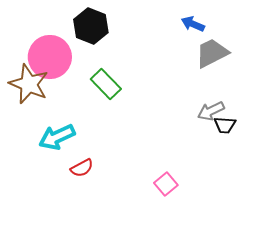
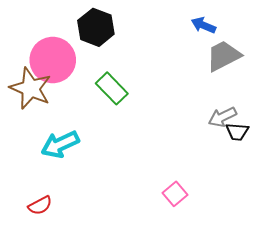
red semicircle: (82, 168) -> (40, 205), moved

